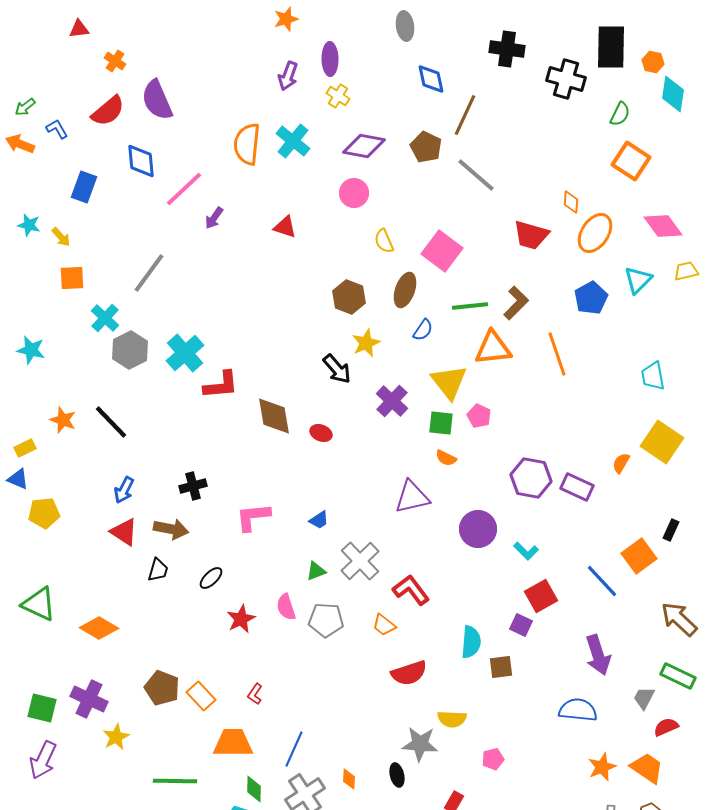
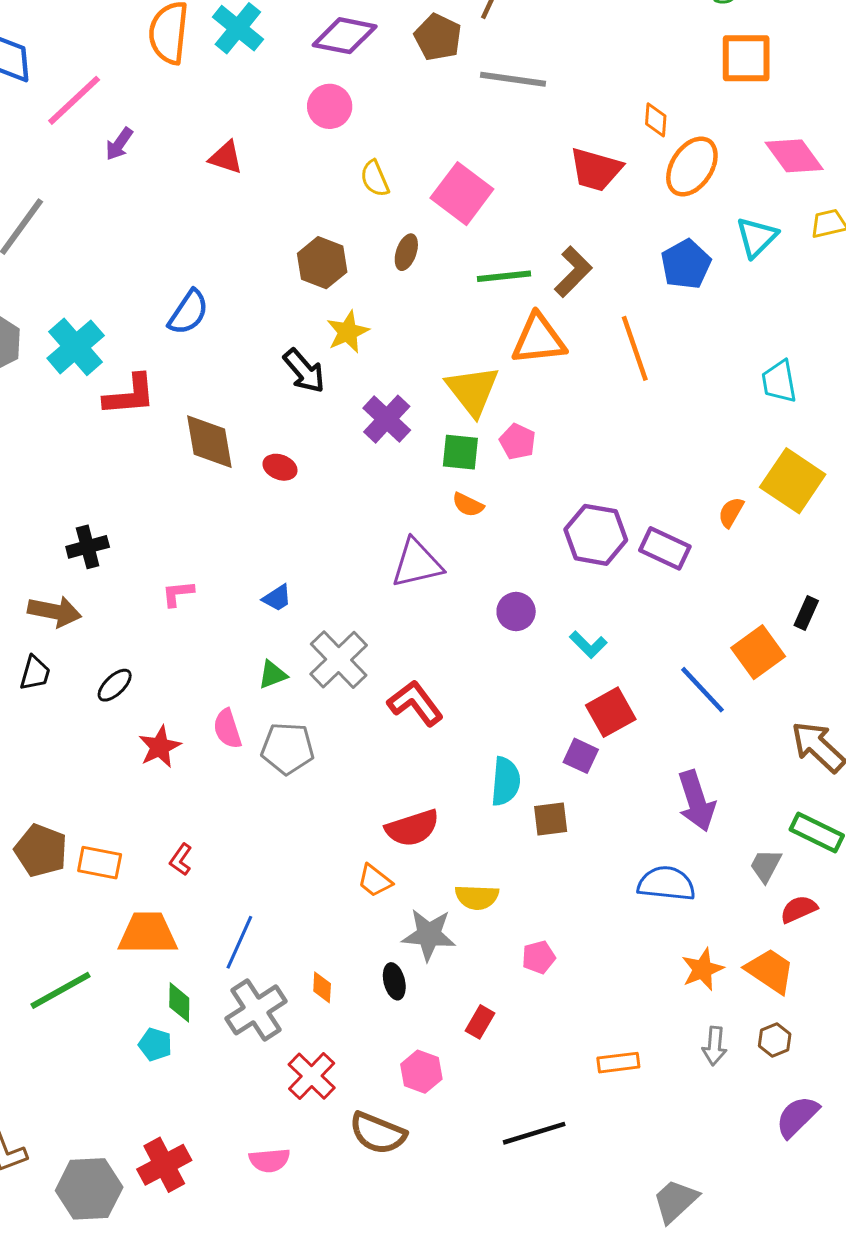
orange square: (631, 161) -> (746, 58), turned -33
gray line: (476, 175) -> (513, 79), turned -33
brown ellipse: (405, 290) -> (406, 252), size x0.7
blue semicircle: (423, 330) -> (188, 312), moved, size x1.4
pink L-shape: (253, 517) -> (178, 593), size x0.6
purple circle: (478, 529) -> (516, 612), size x0.7
orange trapezoid: (384, 625) -> (375, 881), moved
orange rectangle: (201, 696) -> (100, 863), turned -36
green line: (175, 781) -> (61, 990), turned -30

